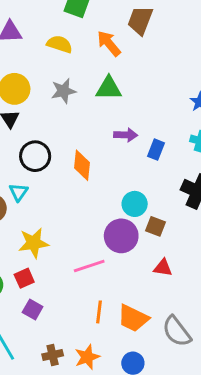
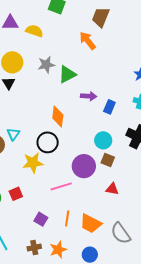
orange arrow: (109, 43) -> (88, 41), moved
yellow semicircle: (60, 44) -> (34, 31), moved
green triangle: (109, 88) -> (67, 74), moved, turned -30
black circle: (35, 156) -> (48, 142), moved
cyan circle: (135, 204) -> (103, 140), moved
yellow star: (34, 243) -> (33, 163), moved
purple square: (33, 309) -> (41, 219), moved

